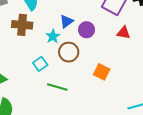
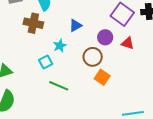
purple circle: (87, 30) -> (105, 37), moved
cyan star: (53, 36) -> (60, 46), moved
brown circle: (69, 52) -> (93, 57), moved

